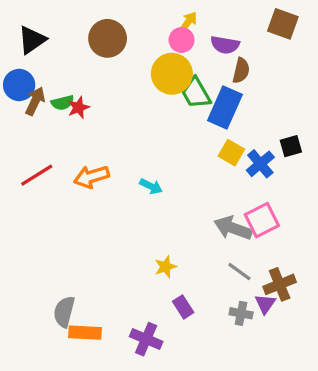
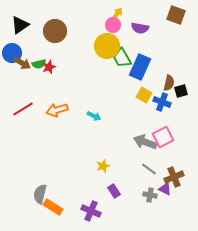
brown circle: (108, 38) -> (55, 31), moved
brown semicircle: (241, 71) -> (169, 83), moved
brown arrow: (35, 101) -> (22, 63), turned 96
blue cross: (260, 164) -> (162, 102), turned -30
purple triangle: (265, 304) -> (165, 189), turned -40
orange rectangle: (85, 333) -> (53, 207), turned 30

